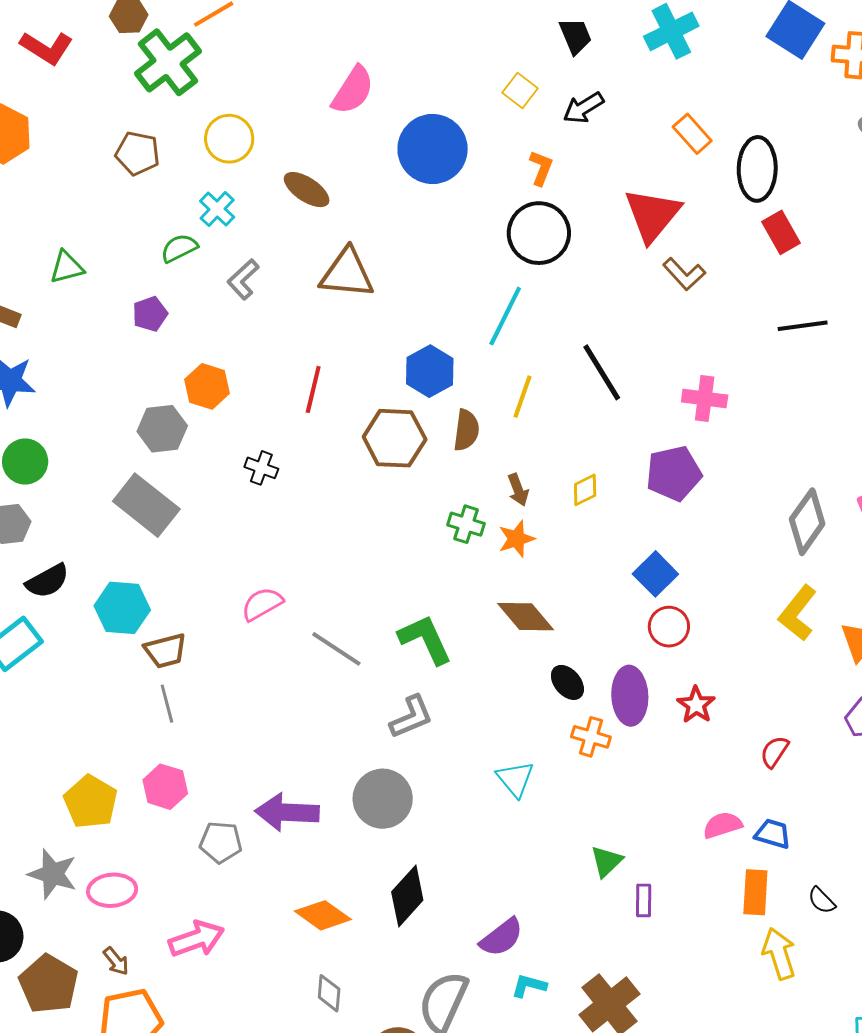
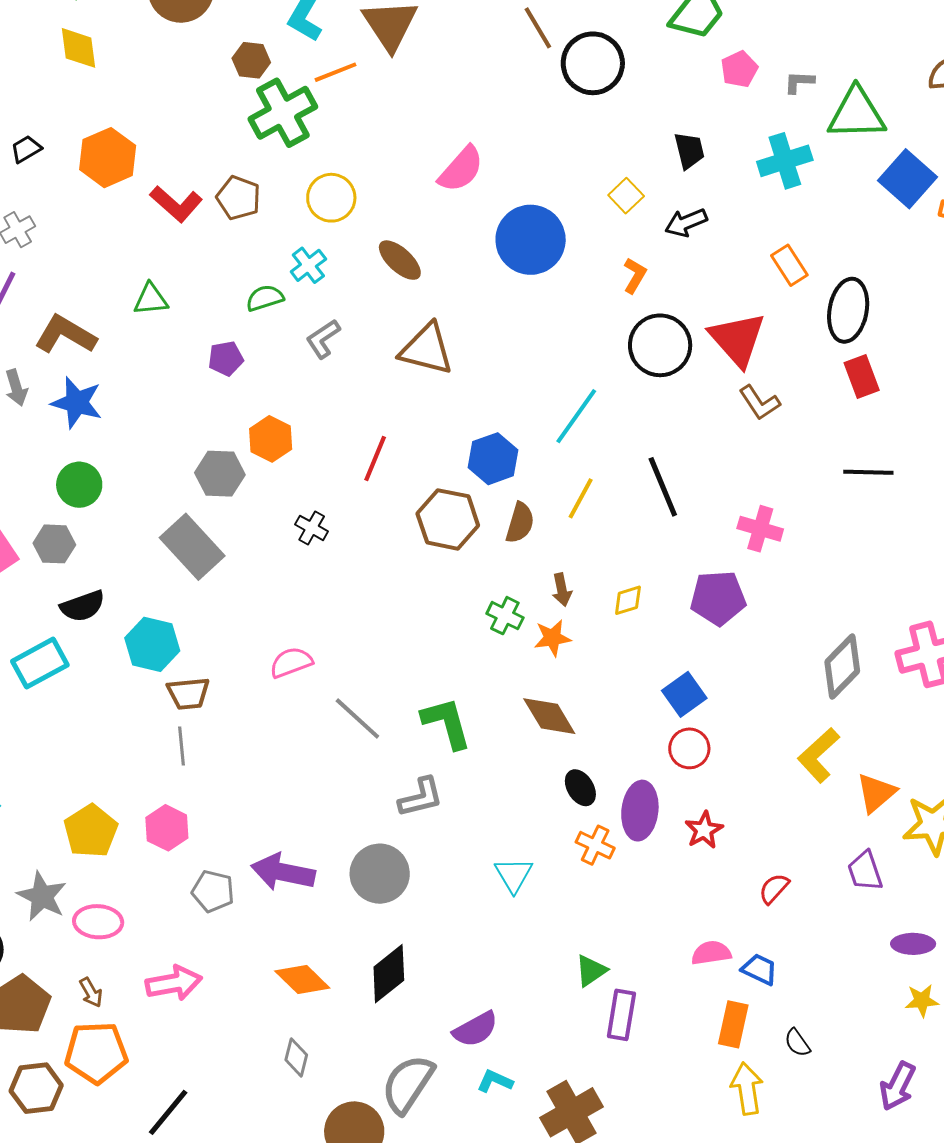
red L-shape: (47, 48) -> (176, 204), moved
red triangle: (652, 215) -> (737, 339), turned -30
black circle: (539, 233) -> (660, 345), moved
purple rectangle: (644, 900) -> (621, 1015), size x1.5

